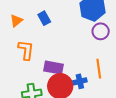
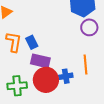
blue rectangle: (44, 18) -> (32, 42), moved

